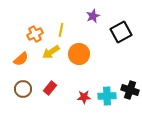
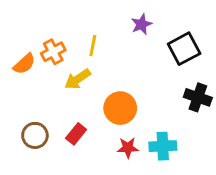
orange circle: (79, 54) -> (120, 108), moved
orange semicircle: (21, 59) -> (24, 64), moved
black cross: (130, 90) -> (198, 97), moved

